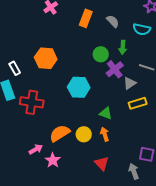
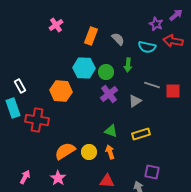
orange hexagon: (46, 58) -> (61, 91), moved
purple cross: (115, 69) -> (109, 94), moved
cyan hexagon: (79, 87) -> (84, 68), moved
yellow rectangle: (138, 103) -> (141, 134), moved
pink arrow: (36, 149) -> (25, 177), moved, turned -32
red triangle: (102, 163) -> (107, 181), turned -42

